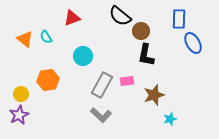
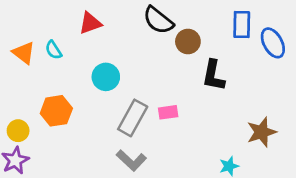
blue ellipse: (193, 43) -> (273, 43), moved
black L-shape: (146, 55) -> (213, 75), moved
brown star: (154, 95) -> (262, 132), moved

